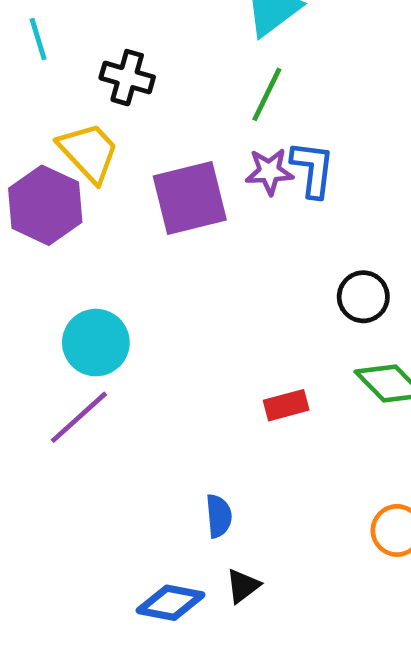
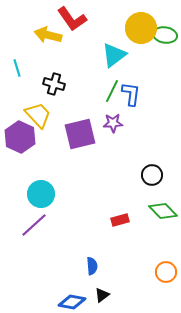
blue L-shape: (313, 169) -> (131, 94), moved

